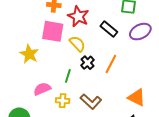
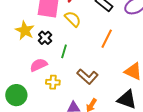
black cross: (87, 63) -> (45, 38), moved
yellow cross: (63, 101) -> (53, 82), moved

